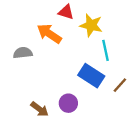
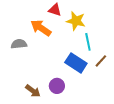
brown line: (120, 85) -> (101, 61), moved

